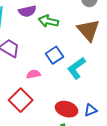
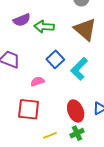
red square: (21, 100) -> (29, 109), turned -30
red ellipse: (67, 109) -> (76, 111), turned 60

